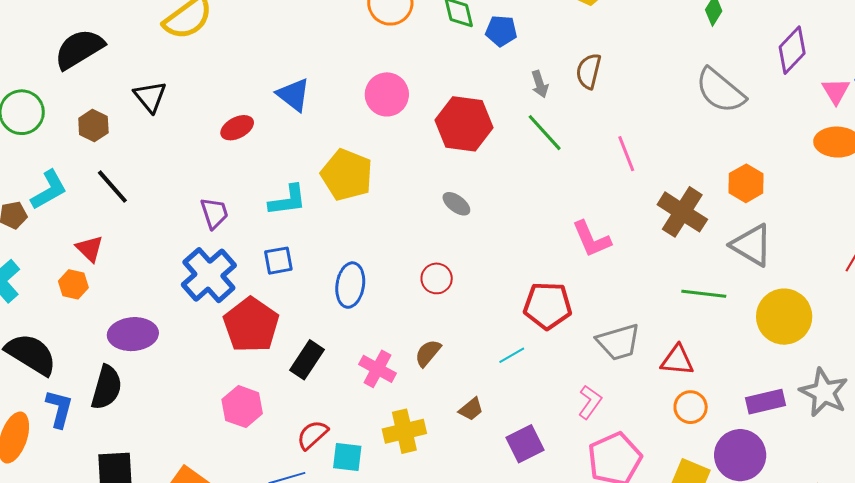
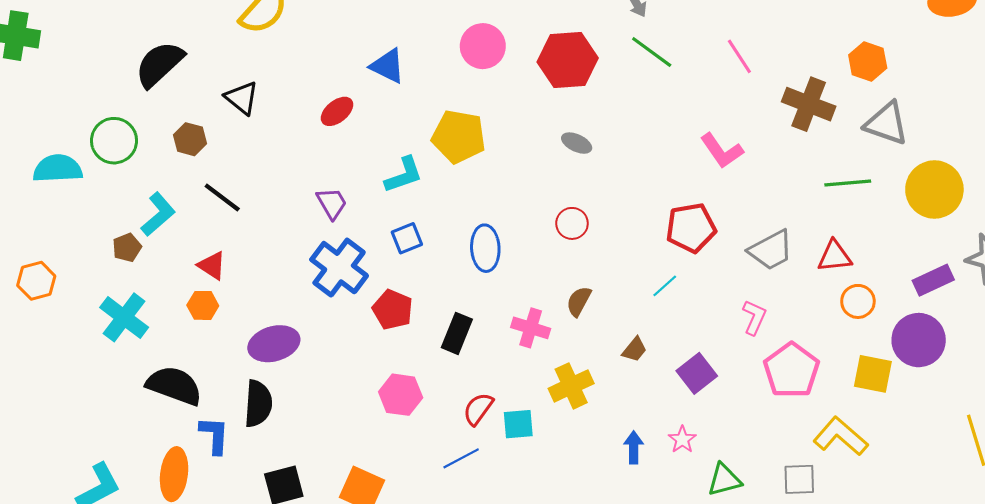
red pentagon: (251, 325) -> (393, 310), size x0.7

